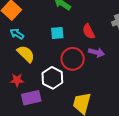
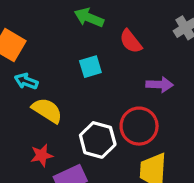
red semicircle: (89, 31) -> (131, 41), moved
red circle: (73, 59) -> (139, 126), moved

